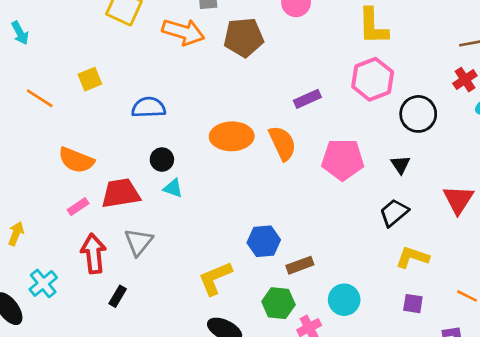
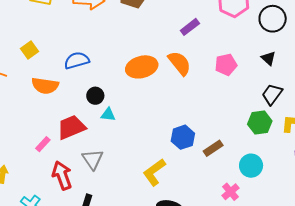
pink pentagon: (343, 159) -> (226, 65), size x0.7
orange semicircle: (76, 160) -> (45, 86), moved
green hexagon: (278, 303) -> (260, 123), moved

